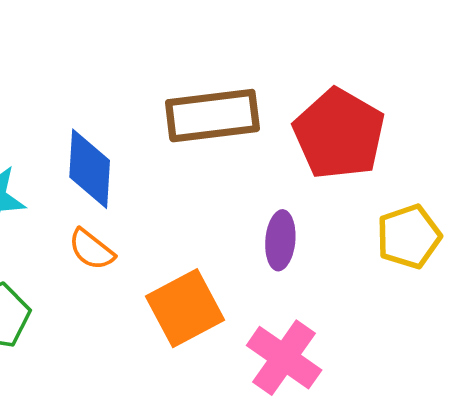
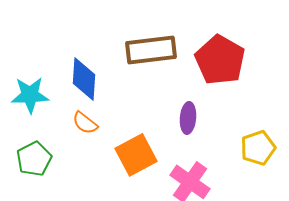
yellow pentagon: (409, 237) -> (258, 148), moved

